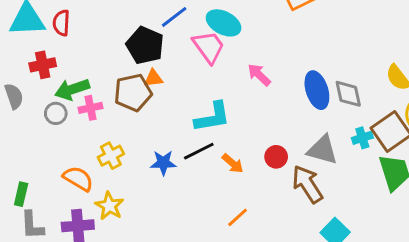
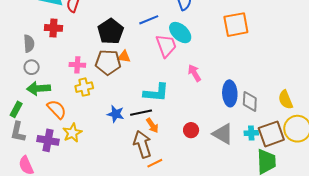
black pentagon: (145, 45) -> (111, 31), moved
green arrow: (72, 89) -> (38, 88), moved
gray circle: (56, 113) -> (32, 67), moved
yellow cross: (111, 156) -> (84, 87), moved
orange arrow: (233, 163) -> (152, 125), moved
brown arrow: (307, 184) -> (142, 144), moved

